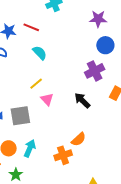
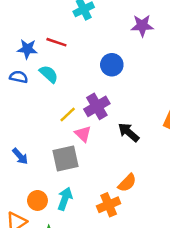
blue circle: (105, 45) -> (112, 65), moved
cyan semicircle: (40, 53) -> (49, 74), moved
purple cross: (95, 71) -> (97, 106), moved
gray square: (20, 116) -> (65, 159), moved

